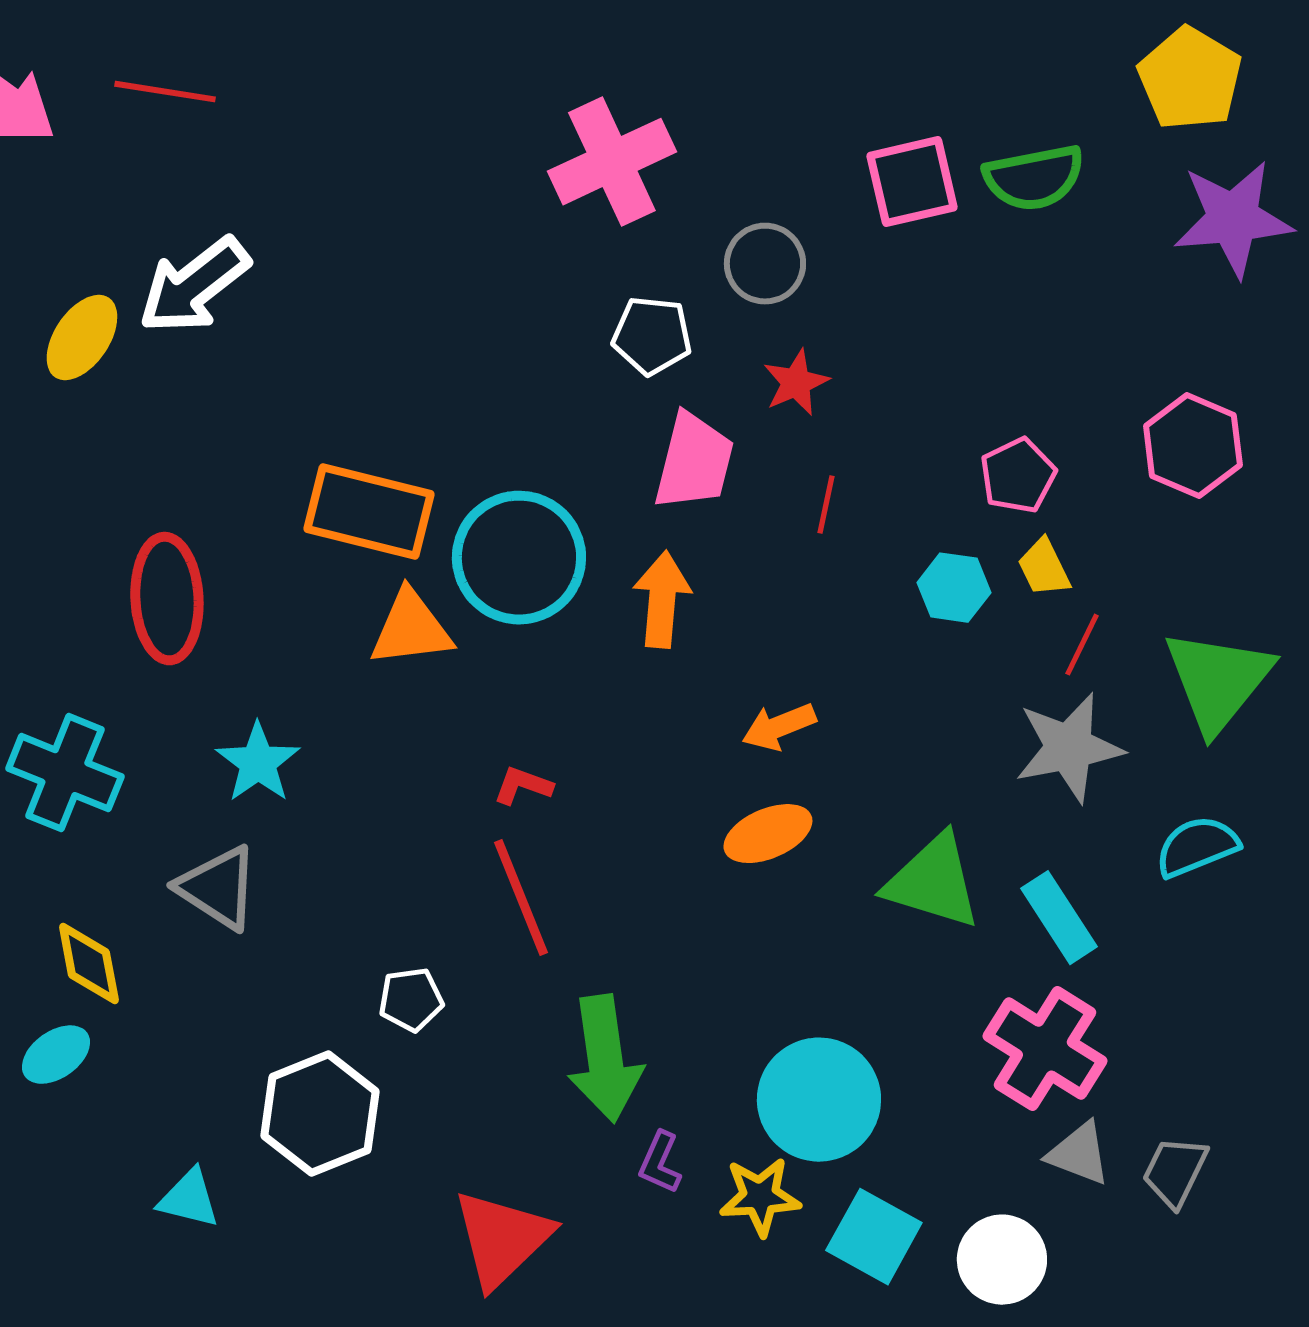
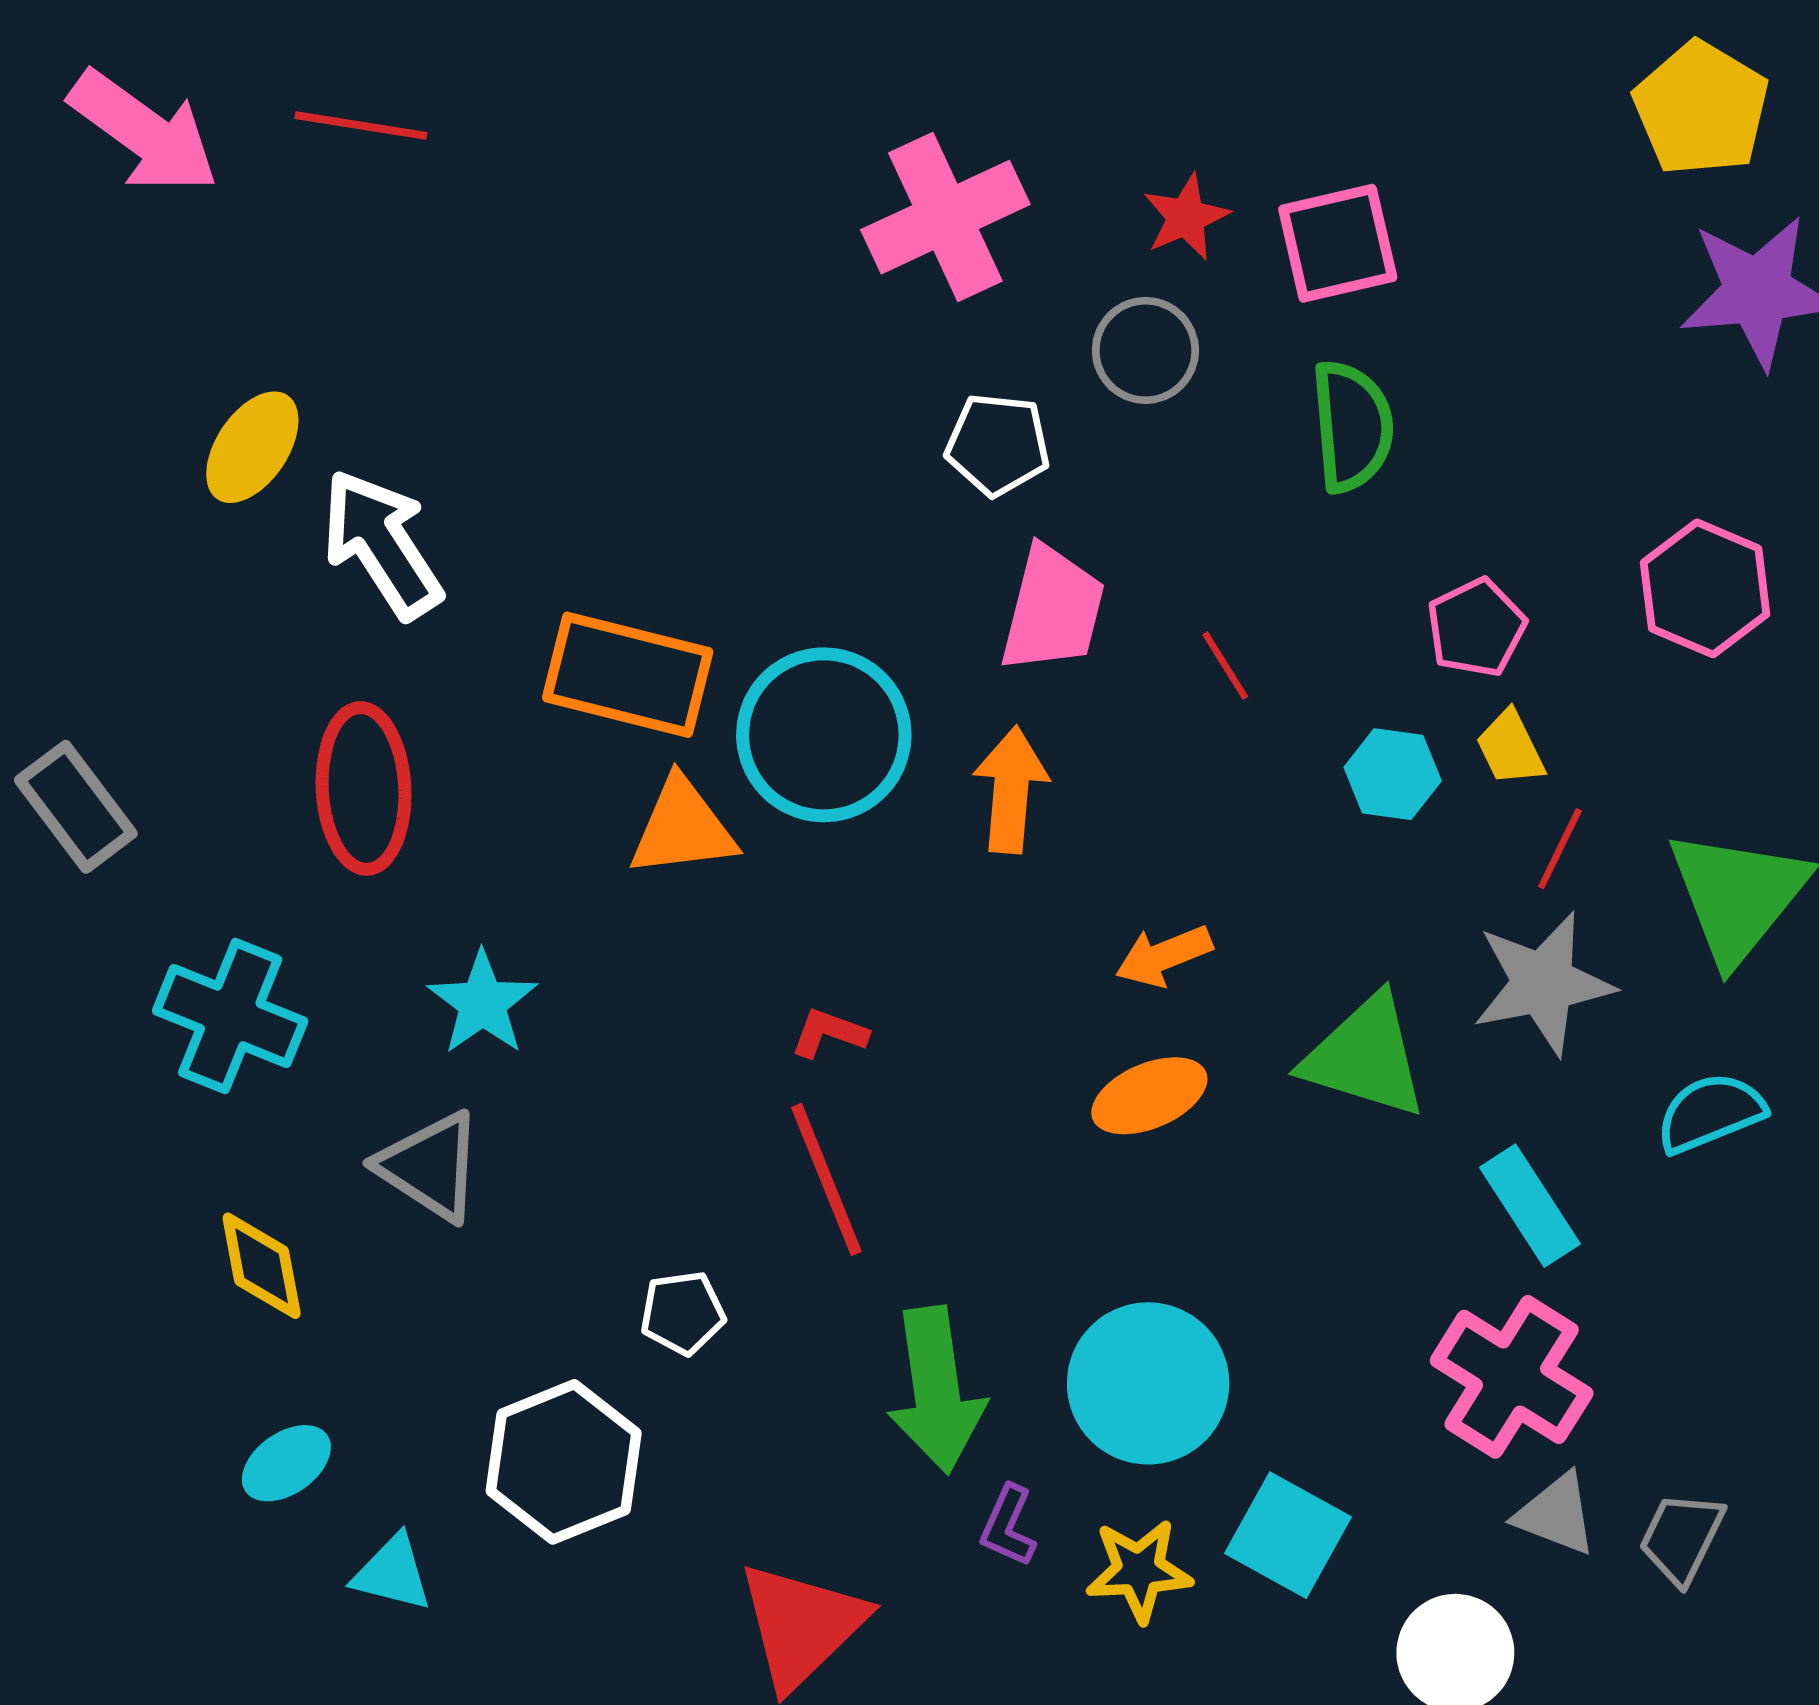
green semicircle: (1034, 178) -> (1352, 426), moved, turned -84
white arrow: (194, 286) -> (382, 544), moved, turned 95
red star: (796, 383) -> (1186, 217), moved
red line: (826, 505) -> (1225, 666), turned -44
green triangle: (933, 882) -> (1365, 1057), moved
cyan ellipse: (56, 1055) -> (286, 1463), moved
cyan circle: (819, 1100) -> (1148, 1383), moved
cyan square: (874, 1237) -> (1288, 1535), moved

